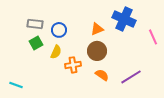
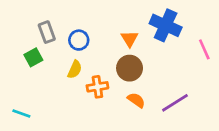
gray rectangle: (35, 24) -> (47, 32), turned 63
orange triangle: (97, 29) -> (130, 39), turned -40
green square: (36, 43) -> (33, 57), moved

